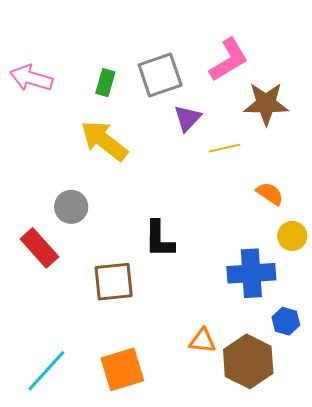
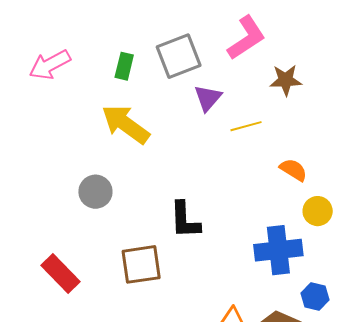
pink arrow: (31, 78) -> (50, 65), turned -42
brown star: (266, 104) -> (286, 80), size x0.7
red rectangle: (39, 248) -> (61, 274), moved

